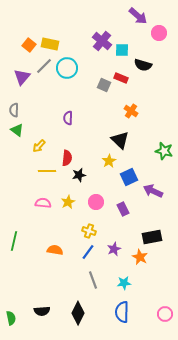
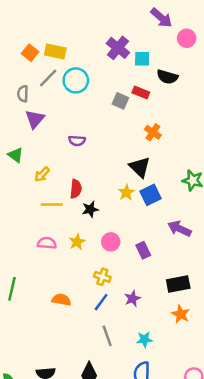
purple triangle: (22, 77) -> (35, 119), moved
gray semicircle: (14, 110) -> (23, 94), moved
purple semicircle: (68, 118) -> (77, 141), turned -88
blue square: (129, 177) -> (150, 195), moved
orange star: (140, 257) -> (181, 314), moved

